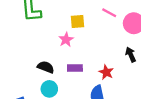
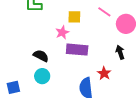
purple rectangle: (75, 68) -> (77, 50), moved, size x1.5
red star: (106, 72) -> (104, 73), moved

